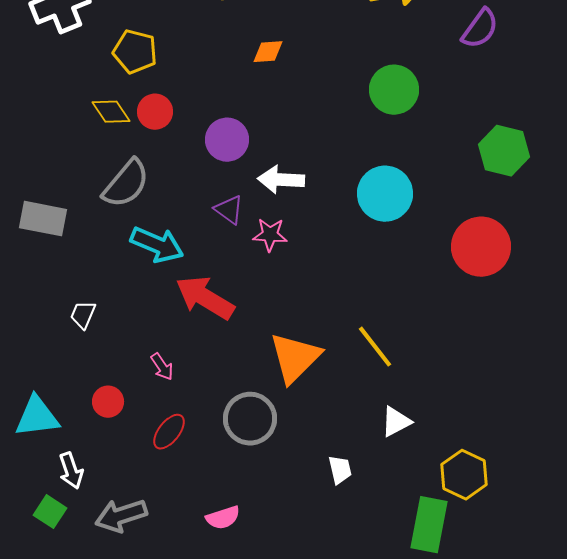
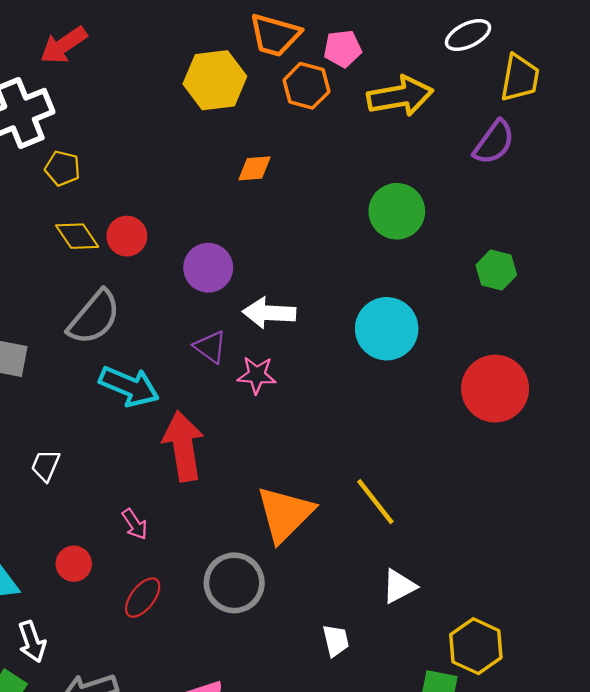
yellow pentagon: (135, 52) -> (62, 168), moved, size x0.7
green hexagon: (504, 151) -> (496, 270), moved, size x0.7
red arrow: (205, 298) -> (183, 446), turned 50

